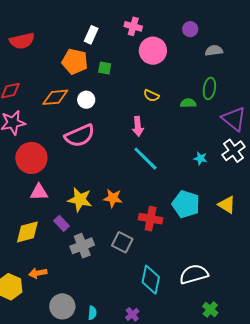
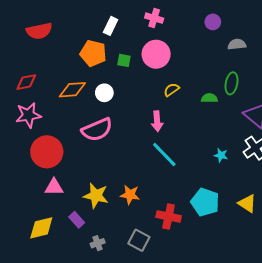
pink circle: (153, 51) -> (156, 54), moved
yellow semicircle: (151, 96) -> (171, 90), turned 119
gray cross: (82, 246) -> (98, 243), size x0.6

